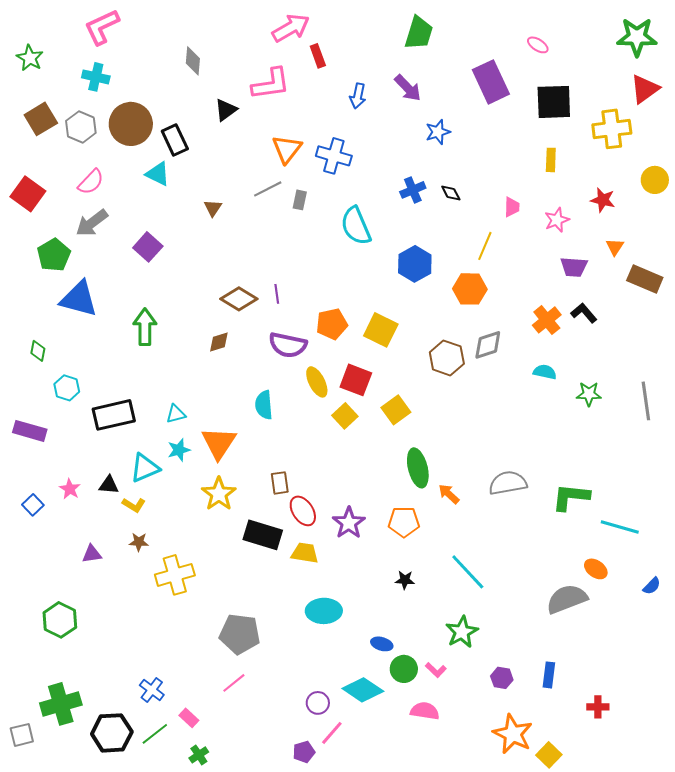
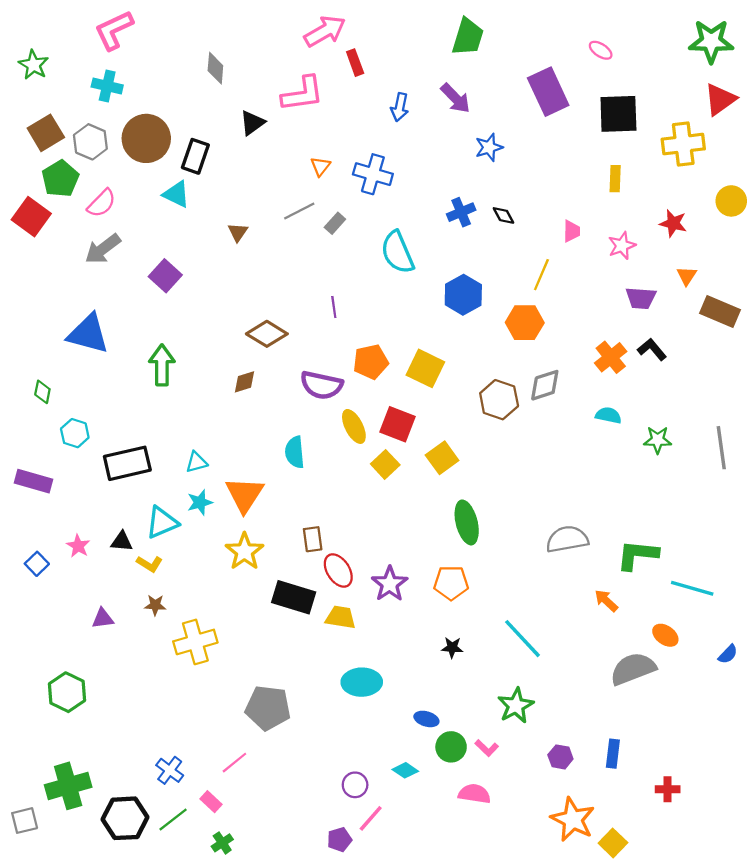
black rectangle: (175, 140) -> (195, 156), turned 44
orange triangle: (287, 149) -> (320, 166), size x0.6
gray rectangle: (300, 200) -> (335, 223), turned 30
green pentagon: (54, 255) -> (60, 179), moved
purple line: (277, 294) -> (334, 307), moved
orange arrow: (449, 494) -> (606, 601), moved
pink line: (234, 683) -> (234, 763), moved
cyan diamond: (363, 690) -> (405, 770), size x0.6

